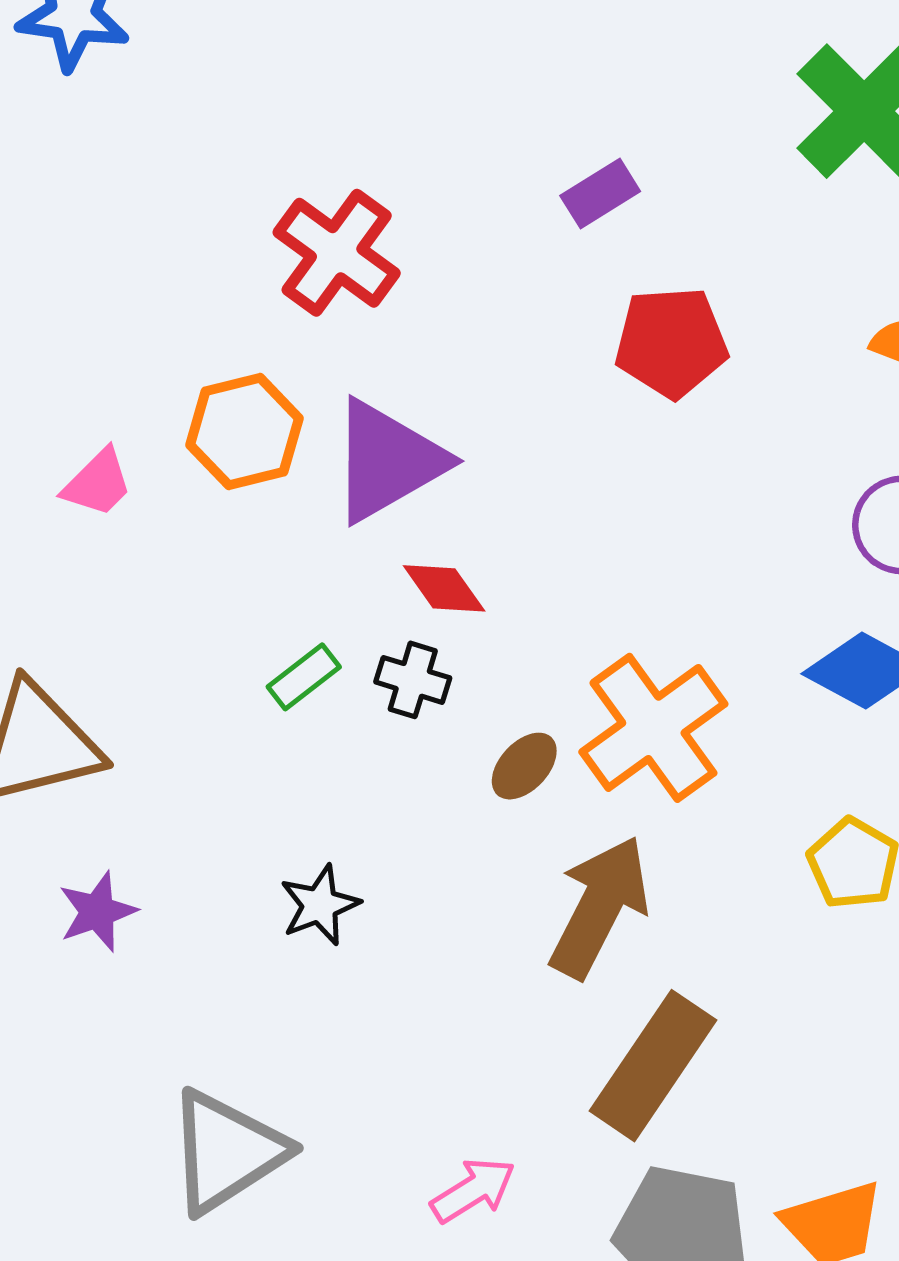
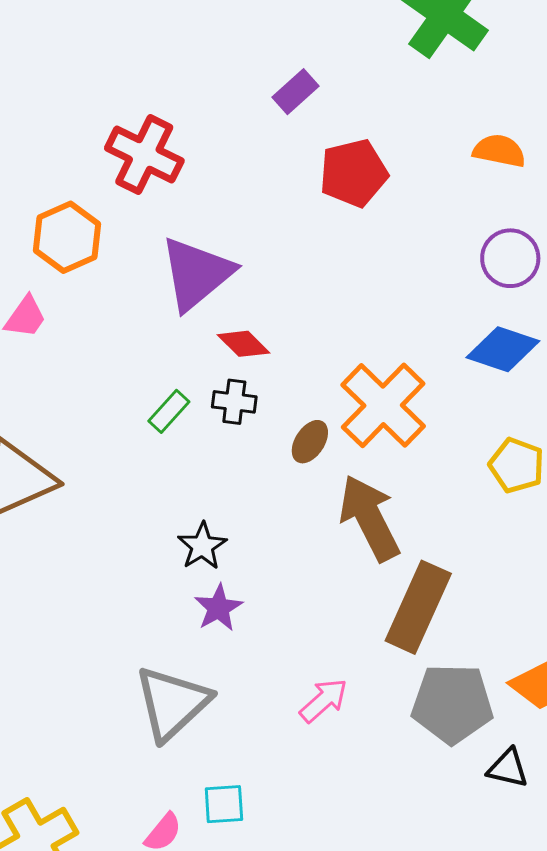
orange hexagon: (245, 432) -> (67, 237), moved
brown arrow: (599, 907) -> (370, 518), turned -44
purple star: (97, 912) -> (218, 608), moved

